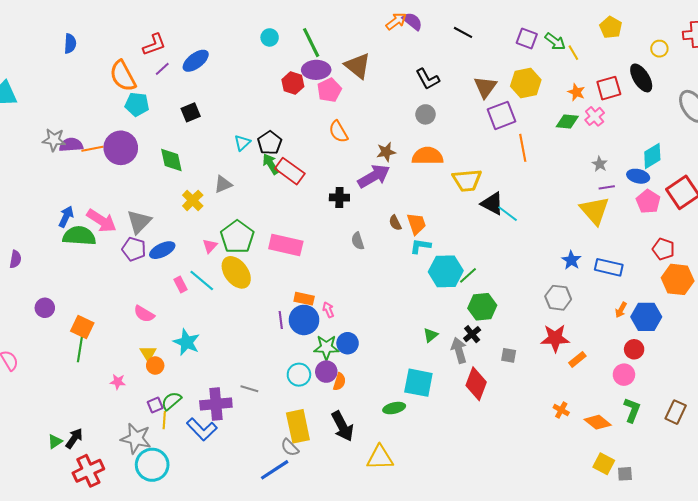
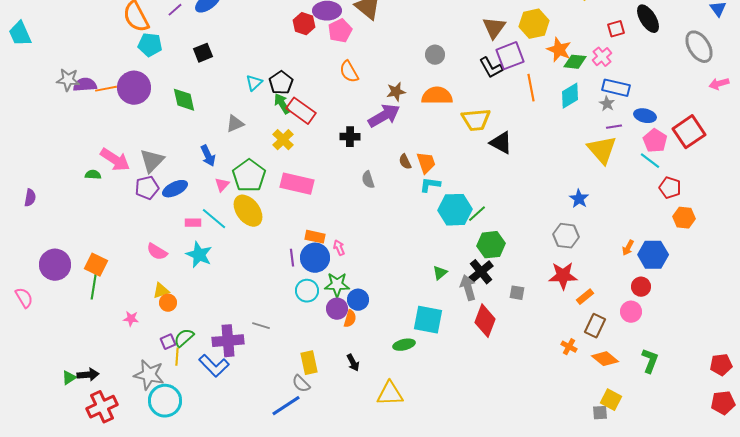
black L-shape: (428, 79) -> (491, 68), moved
red square: (609, 88) -> (616, 29), size x0.7
orange star: (576, 92) -> (559, 50), moved, size x1.4
cyan diamond: (652, 156) -> (570, 96), moved
yellow cross: (193, 200) -> (283, 140), moved
cyan line: (508, 214) -> (650, 161), moved
blue arrow: (66, 217) -> (208, 156), moved, turned 130
green semicircle: (79, 236) -> (93, 175), size x0.5
purple pentagon: (134, 249) -> (147, 188), turned -30
blue rectangle: (609, 267) -> (616, 88), moved
orange hexagon: (678, 279) -> (684, 218), size x0.7
pink rectangle: (180, 285) -> (193, 223), turned -63
purple circle: (45, 308) -> (55, 265), moved, size x1.6
black cross: (472, 334) -> (481, 272), size x1.4
cyan star: (187, 342) -> (199, 255), moved
blue circle: (348, 343) -> (358, 300), moved
yellow triangle: (148, 353) -> (161, 291), turned 42
cyan circle: (299, 375) -> (307, 291), moved
green L-shape: (632, 410) -> (650, 361), moved
brown rectangle: (676, 412) -> (595, 326), moved
yellow rectangle: (298, 426) -> (309, 363), size x0.7
black arrow: (342, 426) -> (353, 363), size x0.6
black arrow: (74, 438) -> (88, 375), turned 50
gray square: (625, 474) -> (600, 413), moved

